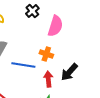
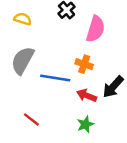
red arrow: (48, 79) -> (87, 96), turned -63

